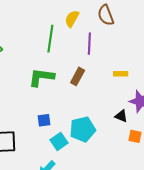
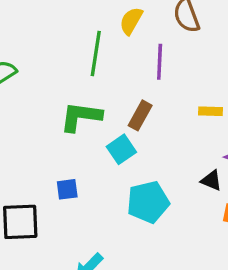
blue square: (44, 120) -> (67, 189), moved
cyan square: (59, 141) -> (121, 149), moved

